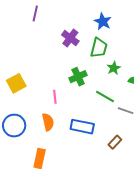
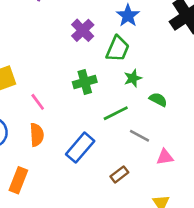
pink line: (55, 97) -> (38, 102), moved, turned -40
green line: (105, 97) -> (116, 113), turned -66
blue rectangle: (82, 127) -> (80, 148), turned -70

